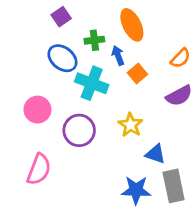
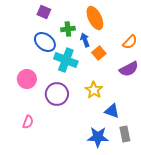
purple square: (61, 17) -> (44, 12), turned -32
pink semicircle: (39, 169) -> (28, 122), size x0.6
gray rectangle: (174, 186) -> (125, 134), size x0.7

